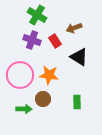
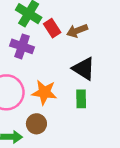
red rectangle: (55, 41) -> (52, 28), moved
green rectangle: (77, 102) -> (81, 99), moved

